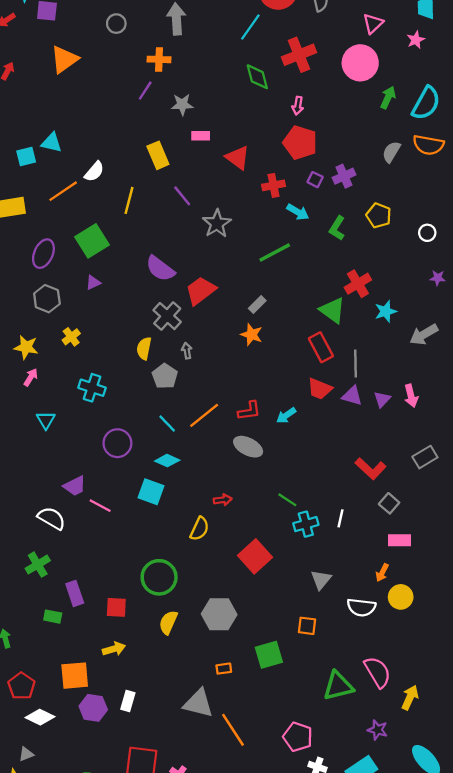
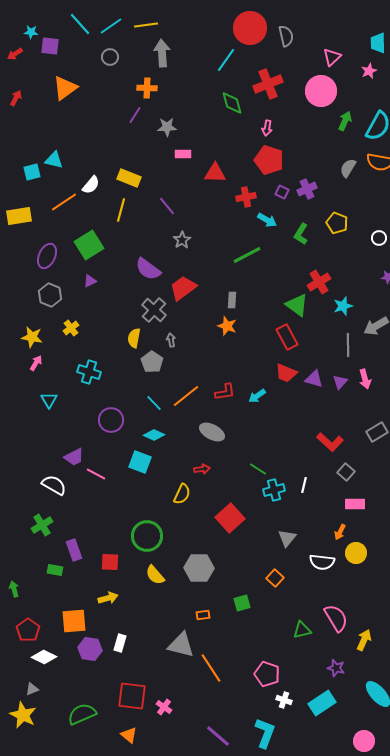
yellow rectangle: (158, 155) -> (129, 178), moved, turned -45
red triangle: (238, 158) -> (215, 173), turned -35
gray star: (217, 224) -> (182, 240), moved, size x0.7
gray rectangle: (257, 304) -> (232, 300), turned -42
gray line: (356, 363) -> (348, 345), moved
gray ellipse: (248, 447) -> (212, 432), moved
yellow semicircle: (168, 622) -> (155, 575), turned -65
orange square: (307, 626) -> (275, 578), turned 36
green square: (269, 655) -> (242, 603), size x0.7
green triangle: (338, 686) -> (302, 630), size x0.7

